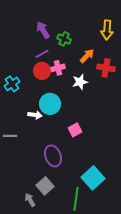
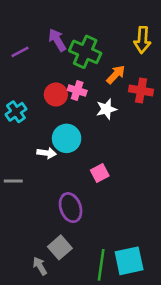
green cross: (64, 39) -> (85, 52), size x1.6
purple line: (42, 54) -> (20, 52), moved
pink cross: (58, 68) -> (77, 90), turned 32
cyan square: (93, 178) -> (129, 261), moved, turned 30

